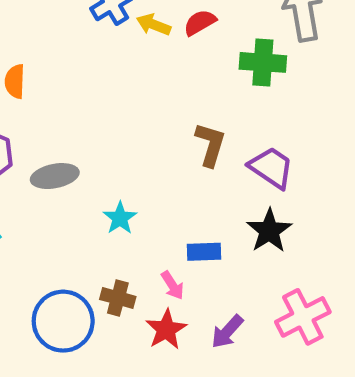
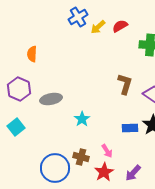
yellow arrow: (154, 25) -> (98, 27), turned -63
blue rectangle: (204, 252) -> (130, 128), moved

